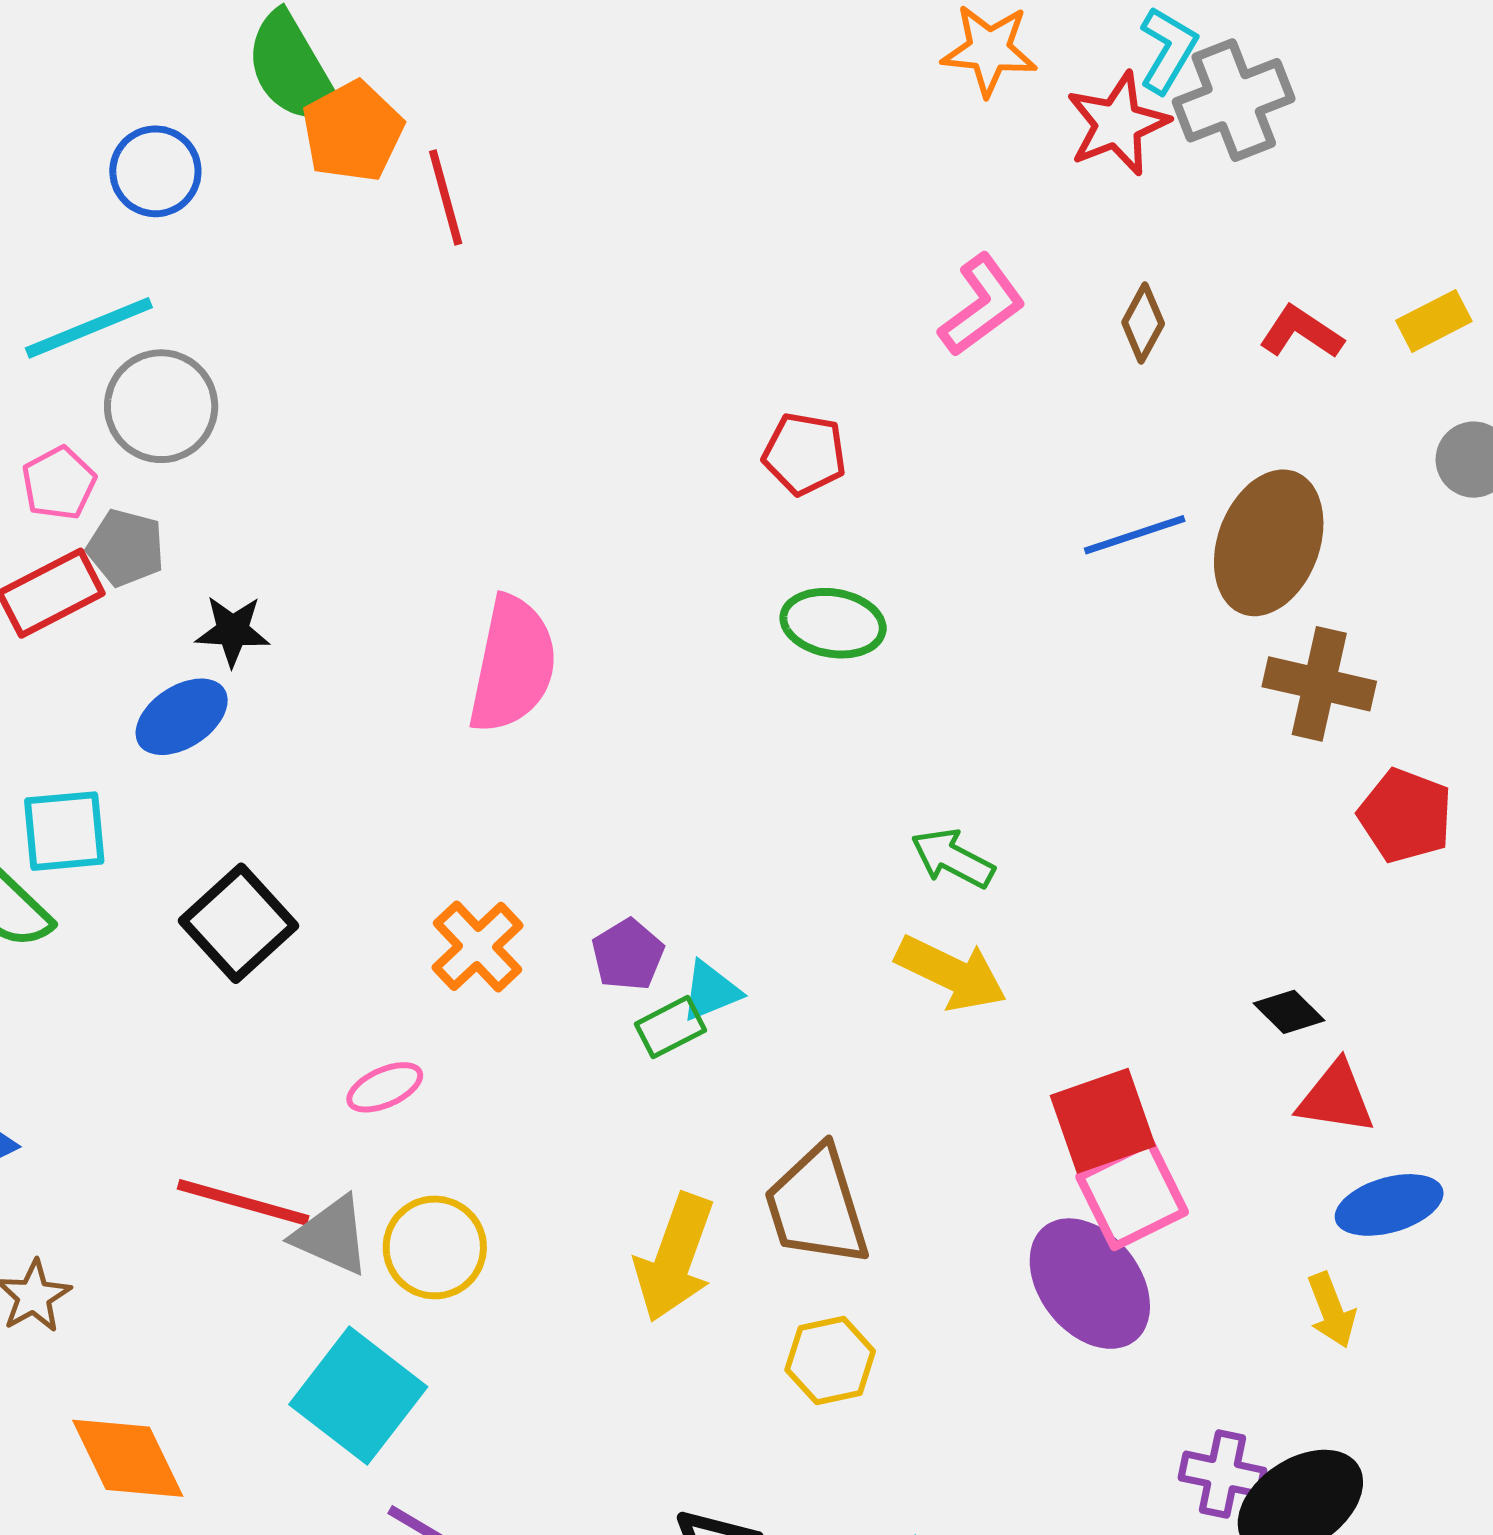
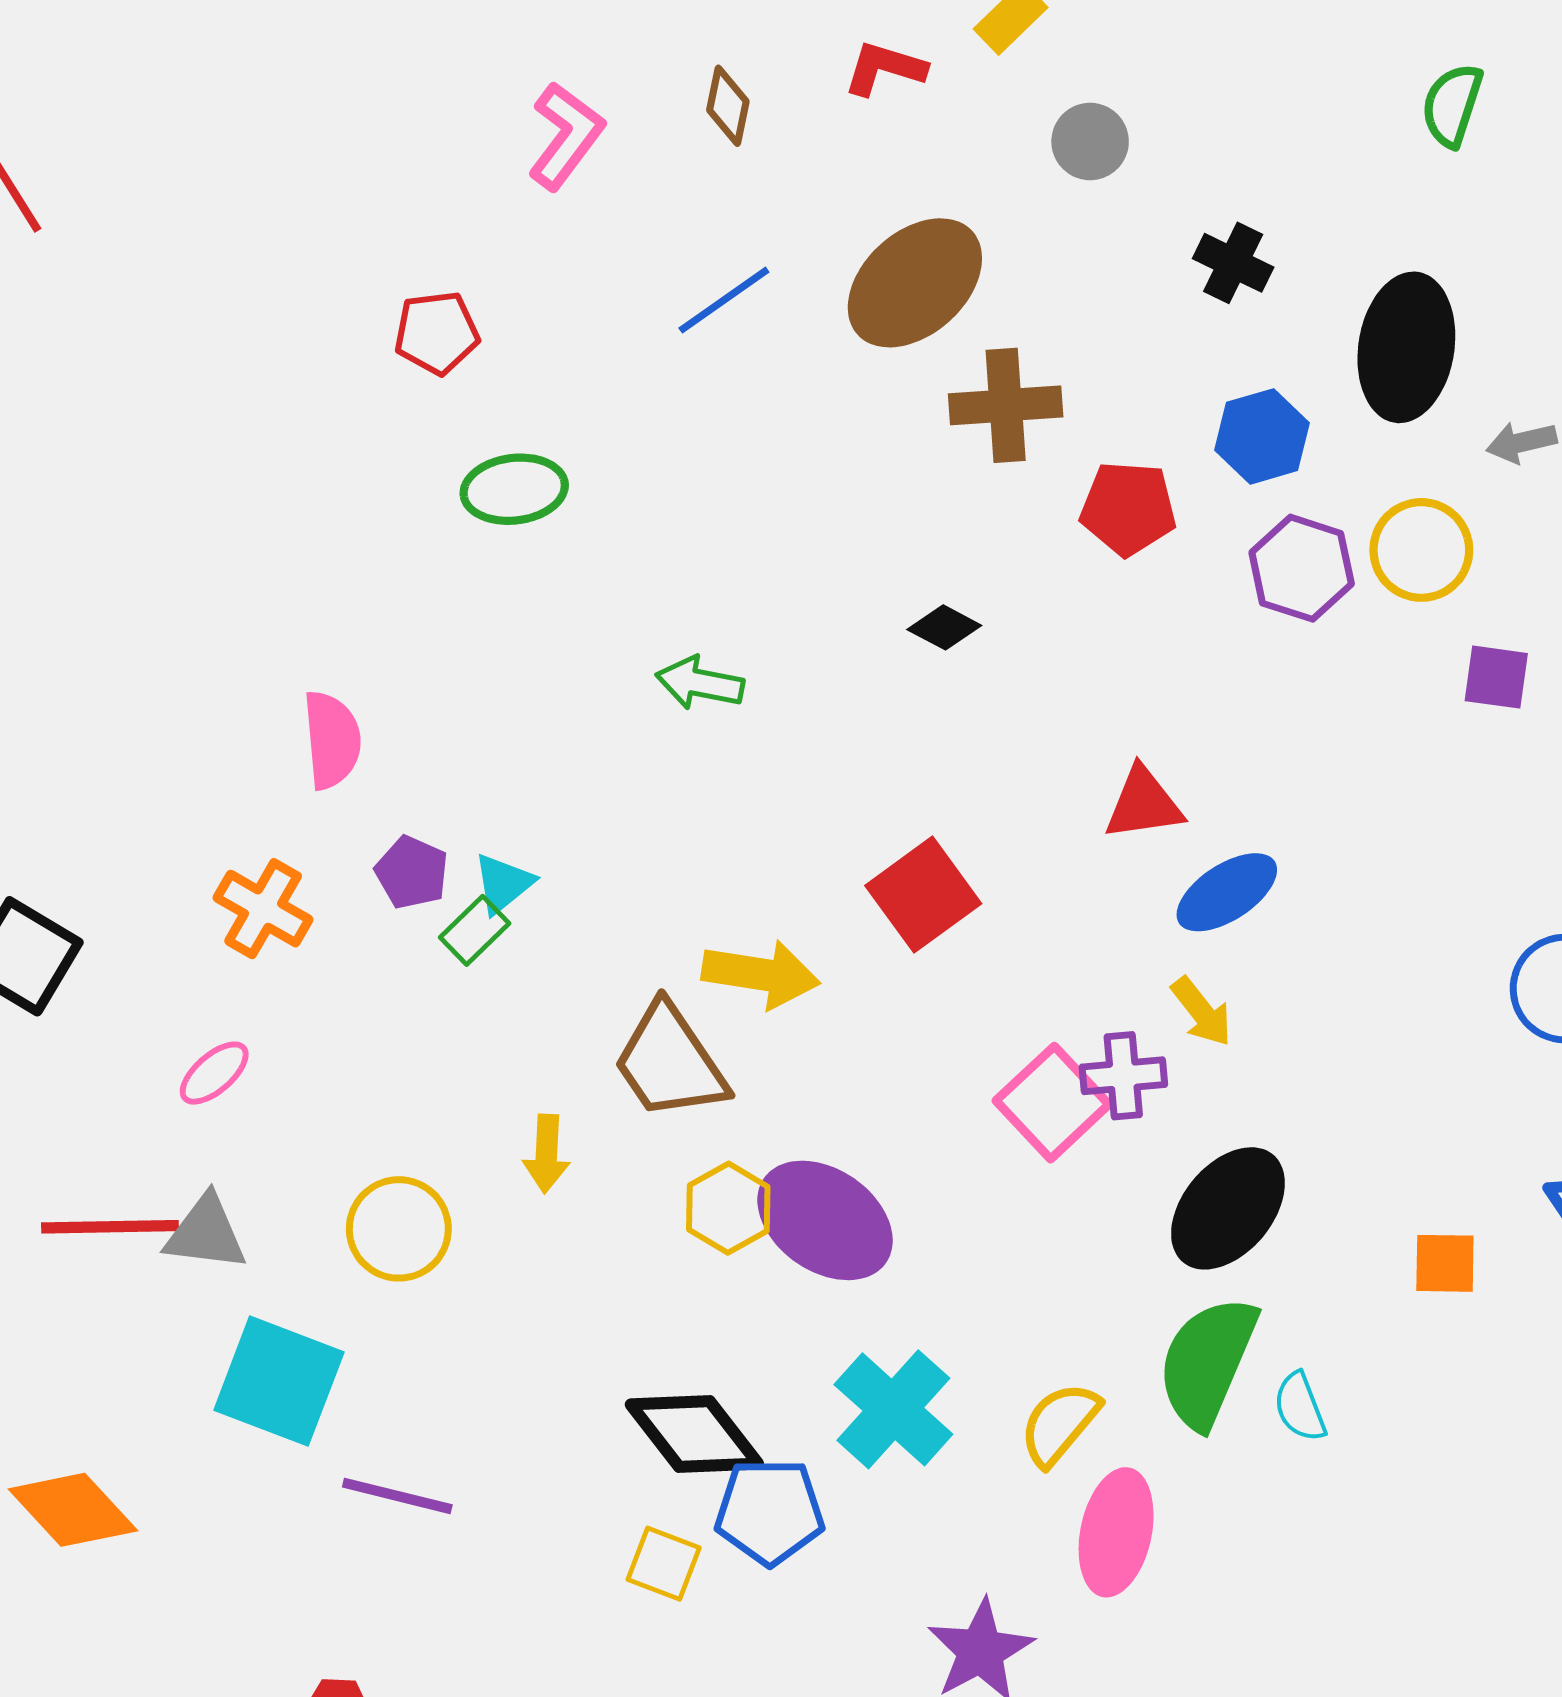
blue line: (1135, 535) -> (724, 300), moved
brown ellipse: (1269, 543) -> (915, 283), turned 44
pink semicircle: (513, 665) -> (332, 740), moved, size x0.7
yellow arrow: (951, 973) -> (761, 974), moved
black diamond: (1289, 1012) -> (944, 627), moved
pink square: (1132, 1194) -> (1052, 1103), moved
yellow circle: (435, 1247) -> (399, 1229), moved
yellow arrow: (675, 1258) -> (546, 1154), size x0.6
purple ellipse: (1090, 1284) -> (825, 1220), moved
purple cross: (1223, 1474) -> (1123, 1076), moved

